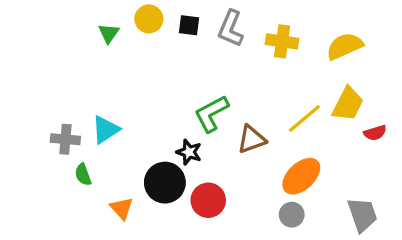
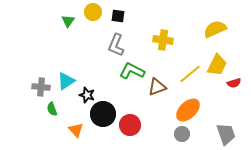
gray L-shape: (231, 29) -> (116, 45), moved
yellow cross: (282, 41) -> (163, 40), moved
green L-shape: (211, 114) -> (132, 71), turned 55
black star: (189, 152) -> (87, 95), moved

